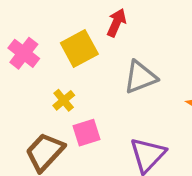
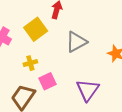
yellow cross: (64, 100) -> (30, 63), turned 32

